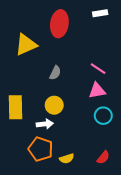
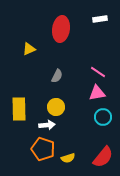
yellow triangle: (26, 45) -> (29, 49), size x0.6
red semicircle: (103, 157) -> (103, 157), size x1.6

